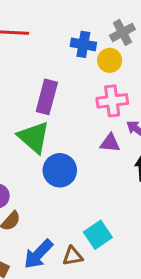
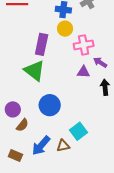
yellow circle: (110, 60) -> (65, 29), moved
blue circle: (60, 170) -> (50, 105), moved

